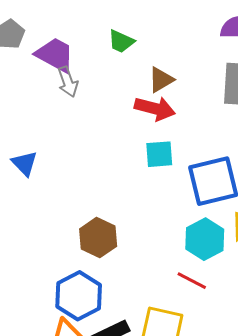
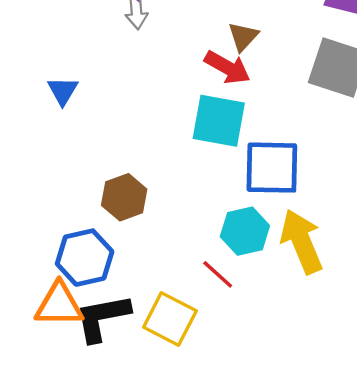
brown triangle: (161, 80) -> (243, 37), turned -32
cyan square: (159, 154) -> (219, 121), size x1.6

